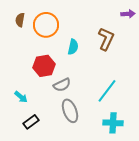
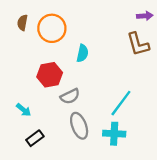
brown L-shape: (106, 39) -> (138, 44), moved, turned 140
cyan cross: (113, 123) -> (114, 134), moved

